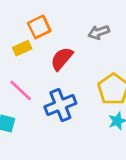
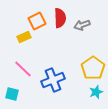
red semicircle: (62, 59) -> (60, 18), moved, turned 138

